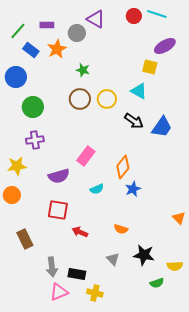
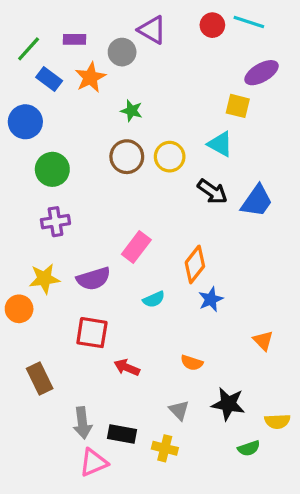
yellow star: (17, 166) -> (44, 279), moved
orange triangle: (179, 218) -> (263, 341), moved
yellow cross: (95, 293) -> (165, 448), moved

